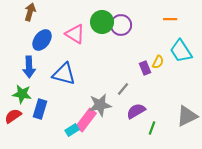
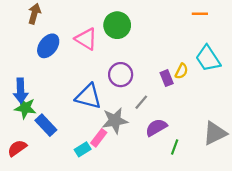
orange line: (170, 19) -> (200, 14), moved
purple circle: (121, 25) -> (121, 75), moved
blue arrow: (29, 67) -> (21, 91), moved
blue triangle: (64, 74) -> (88, 96), moved
blue rectangle: (40, 109) -> (46, 125), turned -60
red semicircle: (13, 116) -> (17, 148), moved
pink rectangle: (86, 120) -> (99, 138), size x0.7

